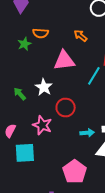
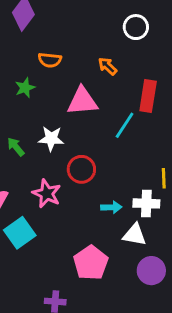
green star: (24, 44) -> (25, 88), moved
white star: (44, 87) -> (51, 139), turned -30
cyan square: (25, 153) -> (20, 233), turned -35

